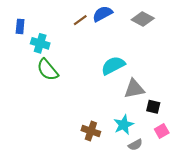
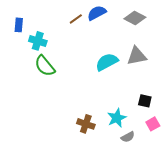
gray triangle: (134, 89) -> (137, 56), moved

